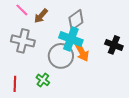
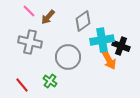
cyan cross: (71, 39) -> (102, 40), moved, turned -30
orange arrow: (82, 52) -> (109, 60), moved
red line: (15, 84) -> (22, 85), turned -42

